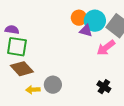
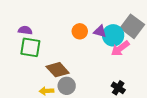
orange circle: (79, 18) -> (80, 31), moved
cyan circle: (95, 21) -> (113, 35), moved
brown diamond: (22, 69) -> (58, 70), moved

